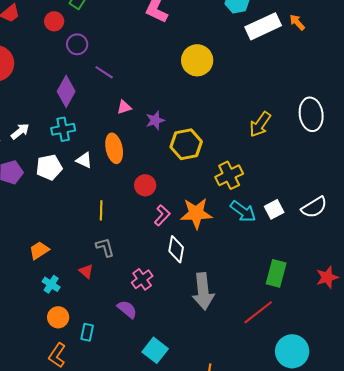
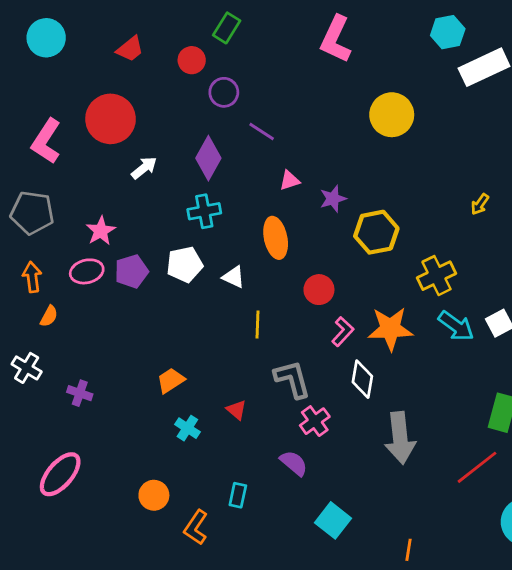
yellow arrow: (260, 124) -> (480, 204), size x0.6
white arrow: (20, 131) -> (144, 168), moved
white triangle: (84, 160) -> (234, 277), moved
gray L-shape: (105, 247) -> (292, 379), moved, size x1.4
orange circle: (58, 317) -> (154, 495), moved

